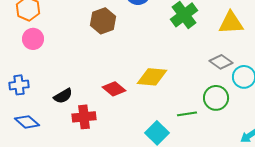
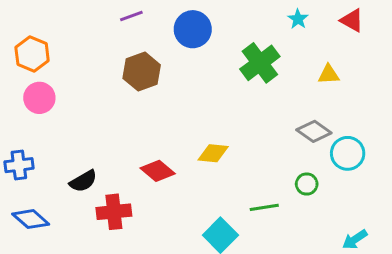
yellow triangle: (231, 23) -> (329, 74), size x0.6
yellow diamond: (152, 77) -> (213, 153), size x0.7
green circle: (216, 98) -> (307, 184), size x0.6

